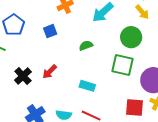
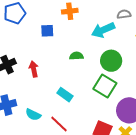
green circle: (131, 37) -> (111, 61), moved
red arrow: (50, 72) -> (34, 69), turned 105

